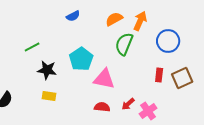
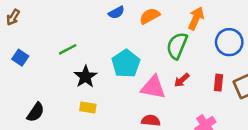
orange semicircle: (114, 19) -> (150, 16), moved
black star: (47, 70) -> (86, 77), turned 30
red arrow: (128, 104) -> (182, 80), moved

